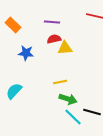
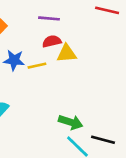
yellow line: (60, 82) -> (37, 66), moved

